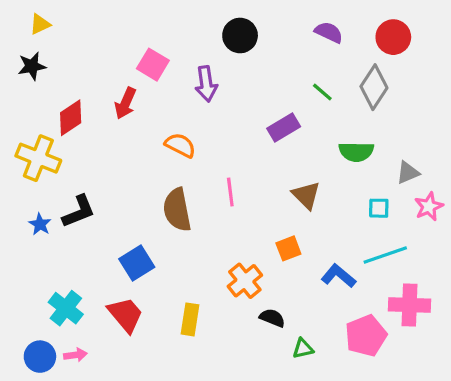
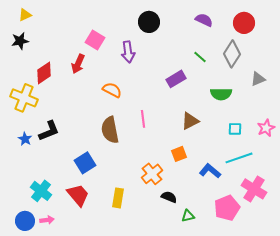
gray triangle: (408, 173) -> (258, 79), moved
brown triangle: (306, 195) -> (190, 121), turned 48
pink cross: (409, 305) -> (254, 189), turned 30

